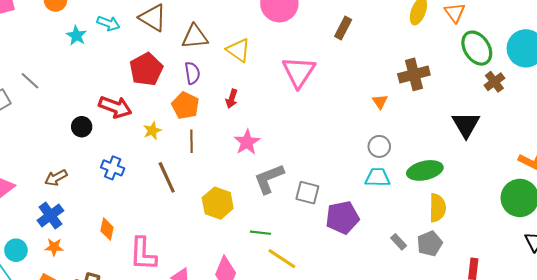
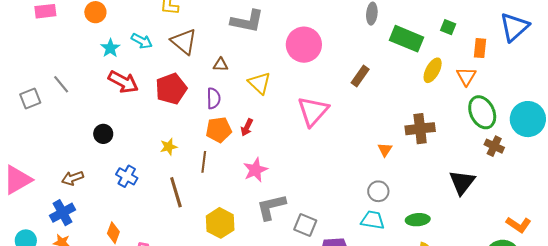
brown triangle: (195, 37) -> (221, 65), size x0.6
brown cross: (494, 82) -> (494, 146), turned -36
orange pentagon: (185, 106) -> (219, 130), moved, turned 30
red arrow: (115, 107) -> (123, 82), moved
green ellipse: (425, 170) -> (418, 220), size x0.7

